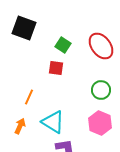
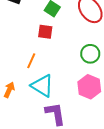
orange line: (29, 97) -> (31, 61), moved

